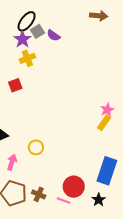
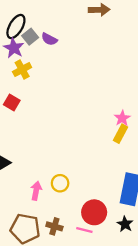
red square: (15, 85) -> (12, 103), turned -32
yellow circle: (36, 147) -> (60, 183), moved
pink arrow: (12, 162) -> (36, 191), moved

